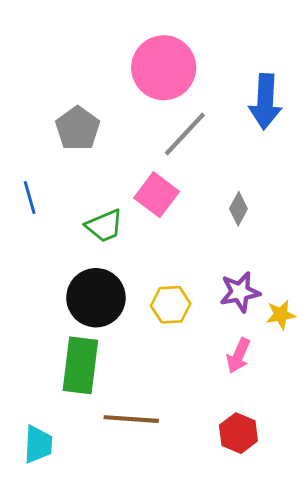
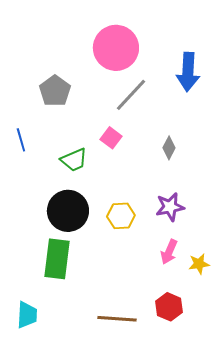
pink square: (157, 195) -> (111, 138), size x0.7
yellow star: (281, 315) -> (199, 264), moved
brown line: (131, 419) -> (117, 319), moved

